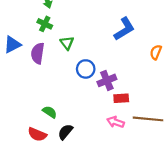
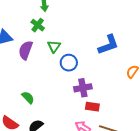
blue circle: (86, 69) -> (69, 63), moved
green semicircle: (50, 112) -> (28, 98), moved

